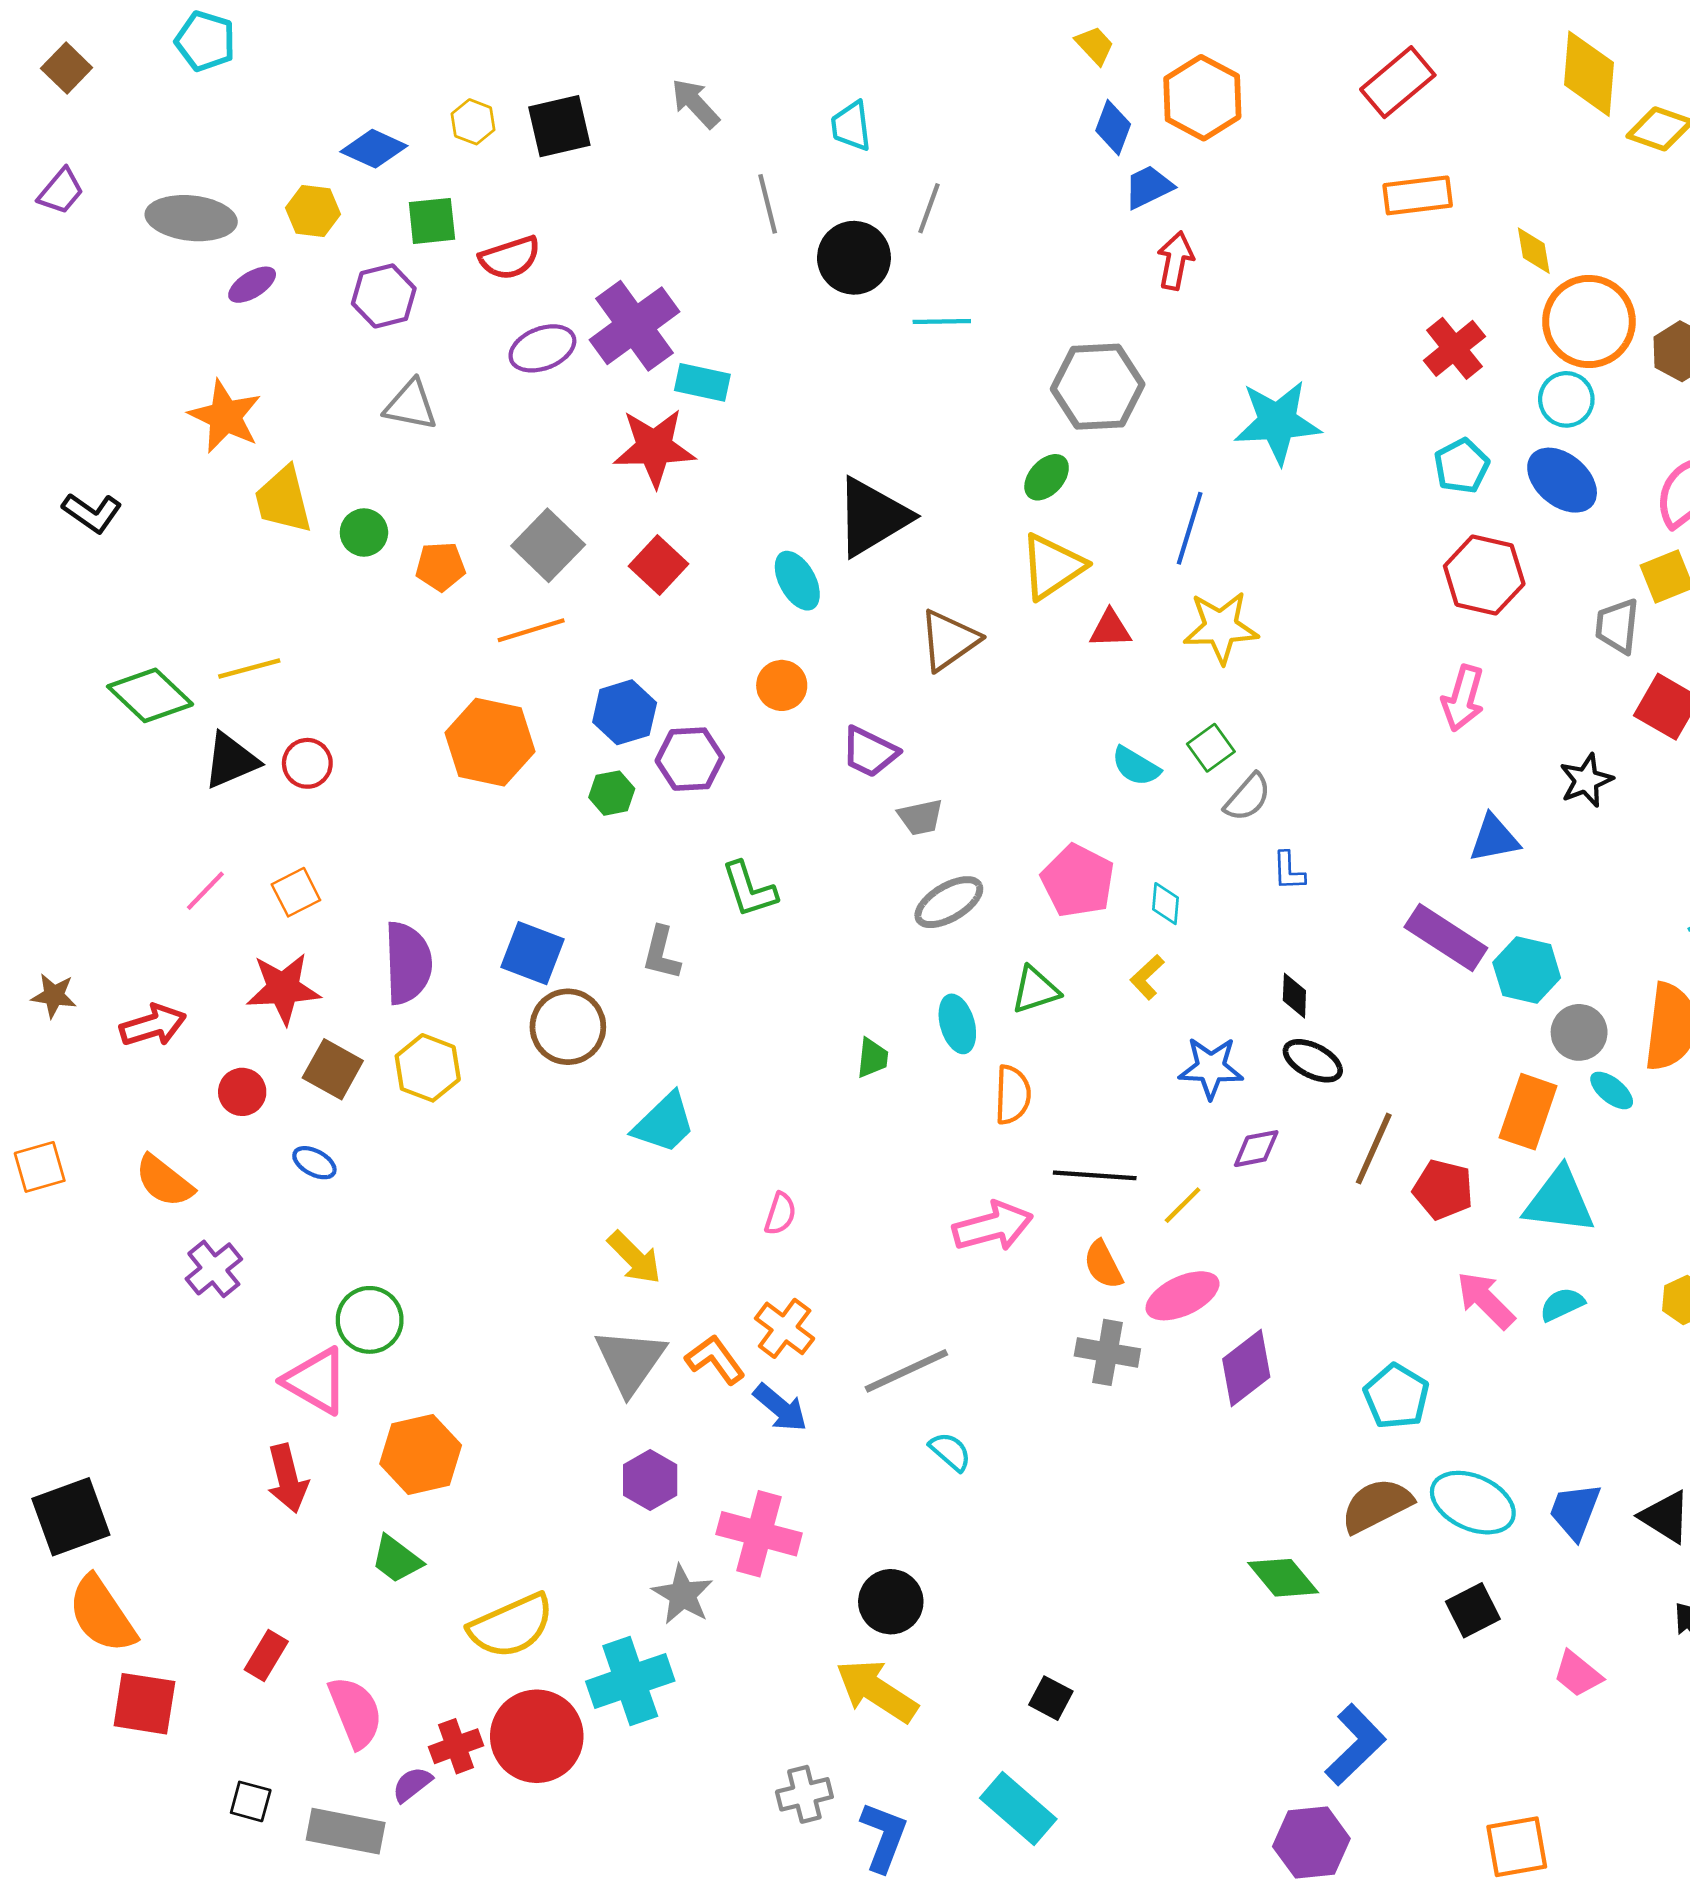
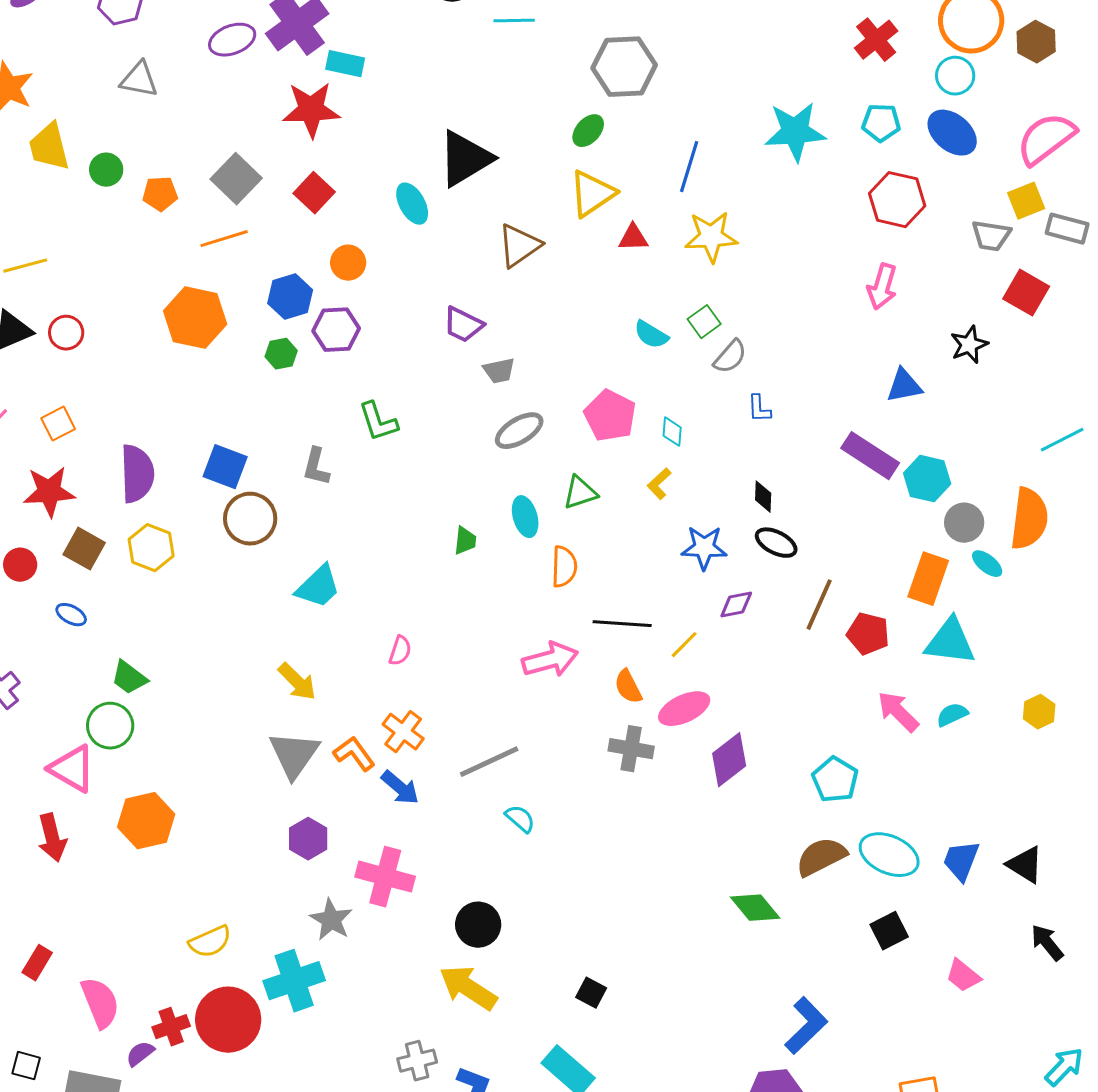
cyan star: (1277, 422) -> (795, 132), moved
cyan pentagon: (1462, 466) -> (881, 123), turned 30
gray trapezoid: (1617, 626) -> (991, 236), turned -87
orange circle: (782, 685) -> (348, 263), moved
green trapezoid: (397, 1559) -> (129, 678), moved
yellow semicircle: (511, 1626) -> (210, 942), size x0.7

